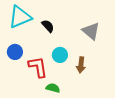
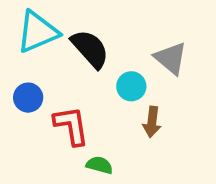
black semicircle: (48, 26) -> (90, 49), size x1.6
cyan circle: (60, 55) -> (131, 86), moved

